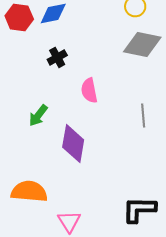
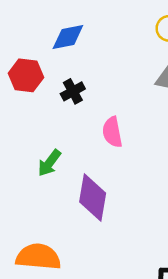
red hexagon: (19, 17) -> (26, 75), moved

